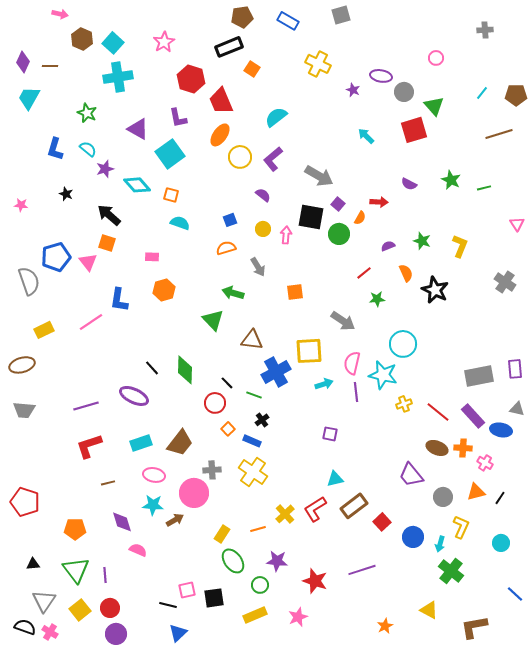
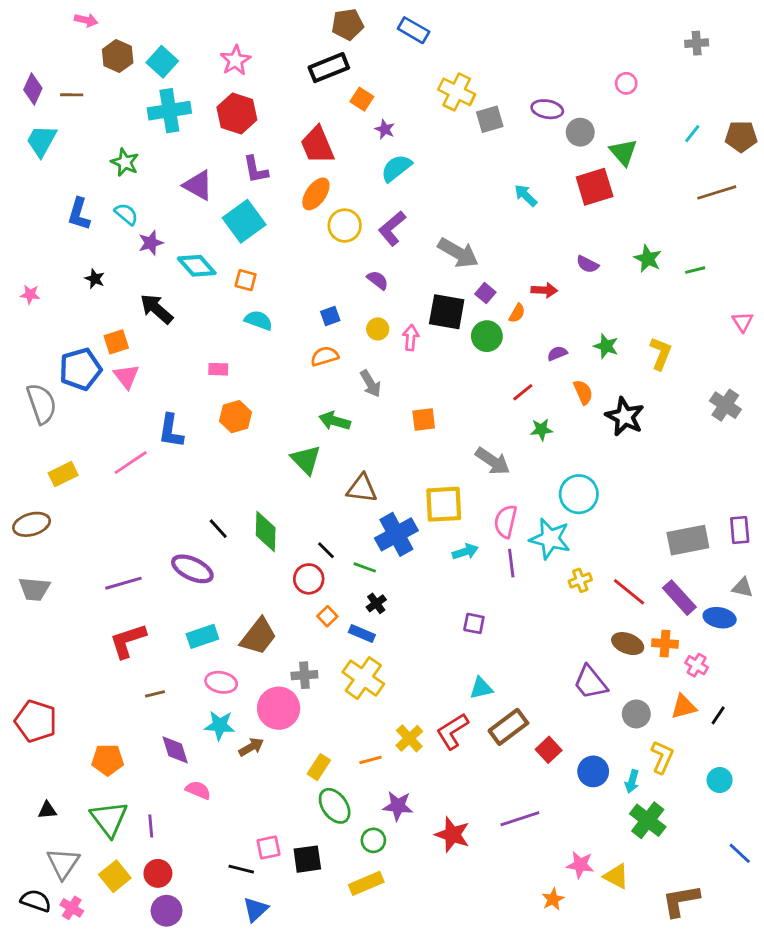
gray square: (341, 15) -> (490, 119), moved
red hexagon: (191, 79) -> (237, 113), moved
purple star: (353, 90) -> (385, 129), moved
orange square: (107, 243) -> (116, 342), moved, turned -36
pink star: (298, 617) -> (580, 865), moved, turned 30

